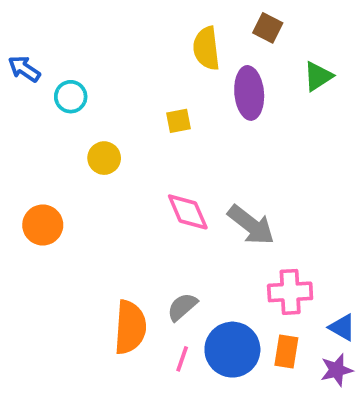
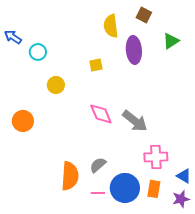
pink line: (182, 359) -> (98, 193), turned 72

